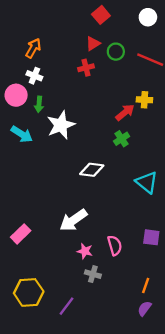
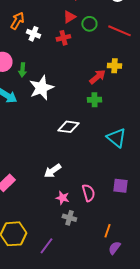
white cross: (34, 76) -> (33, 34), moved
green cross: (122, 139) -> (94, 100), turned 32
white arrow: (73, 220) -> (52, 171), size x0.7
orange line: (146, 286) -> (107, 231), moved

